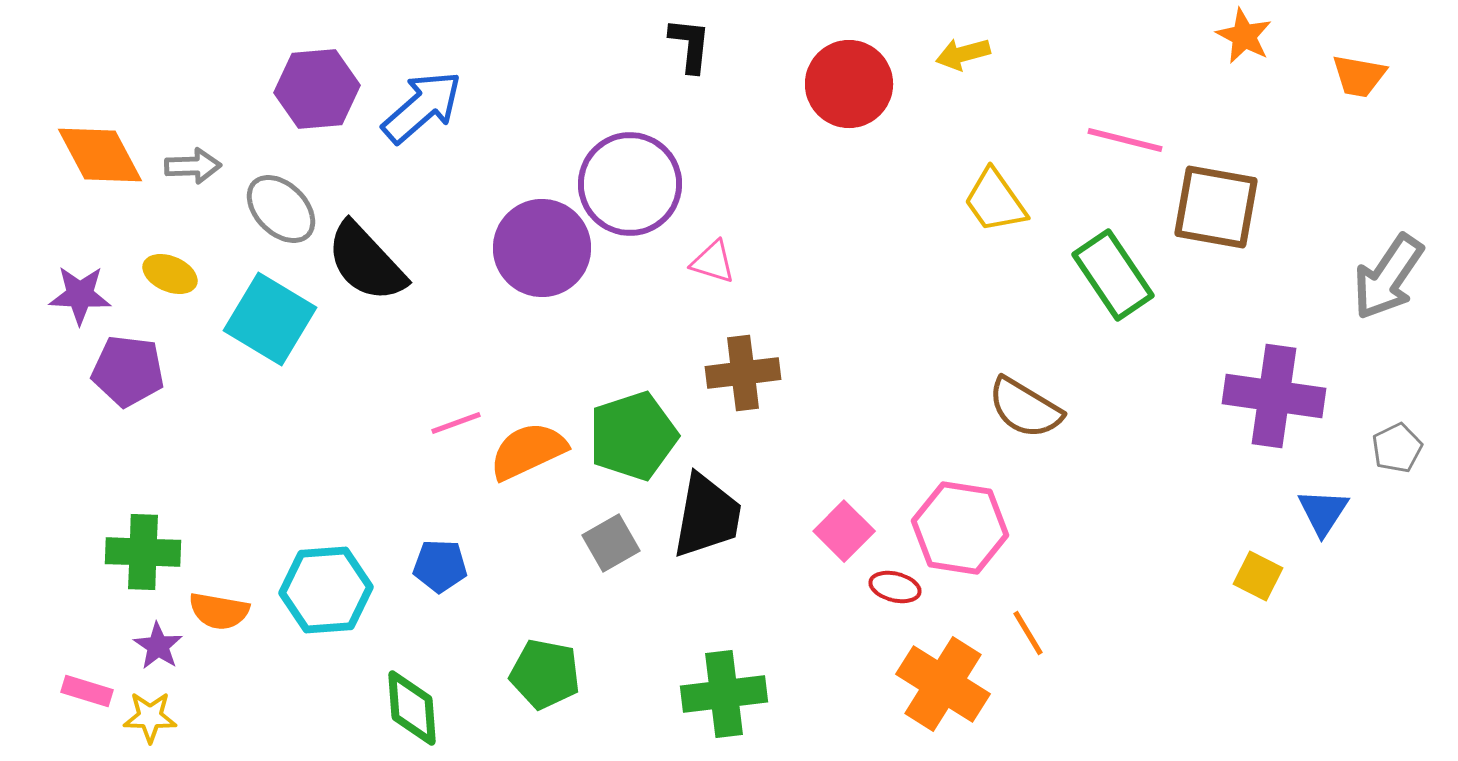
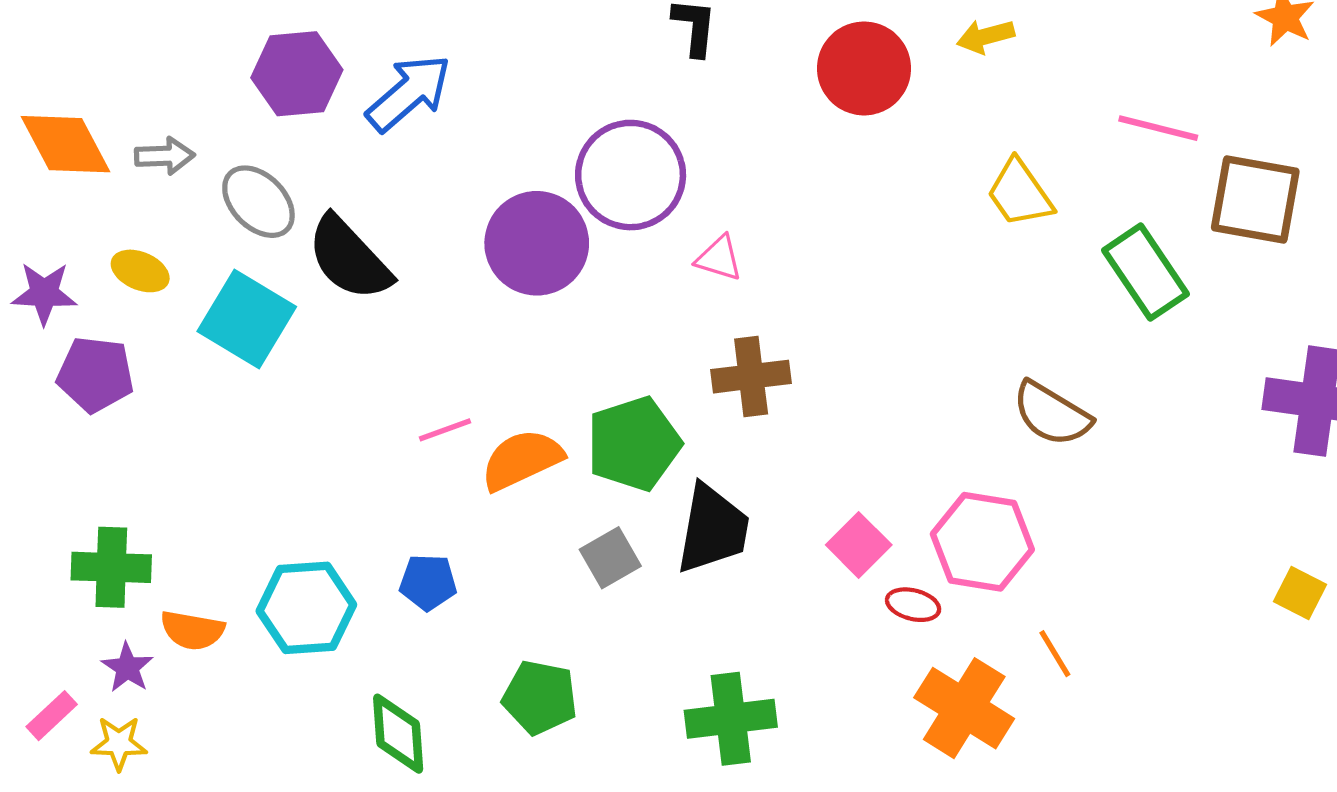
pink rectangle: (87, 691) -> (52, 716), turned -60

